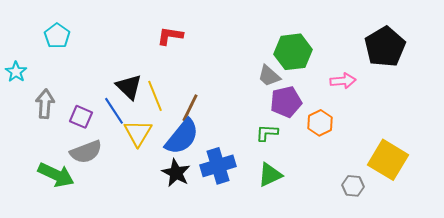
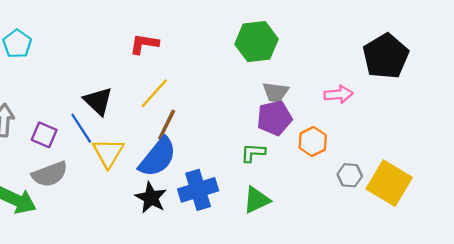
green hexagon: (293, 52) -> (256, 42), moved
gray trapezoid: (269, 76) -> (276, 92), moved, turned -35
yellow line: (155, 96) -> (154, 93), moved, turned 64
gray hexagon: (353, 186) -> (350, 175), moved

